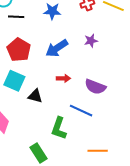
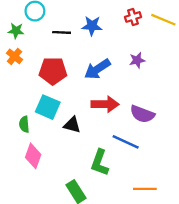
black line: (16, 17) -> (62, 32), moved
red pentagon: (19, 50) -> (53, 71), turned -30
red arrow: (63, 78) -> (105, 104), size x1.6

